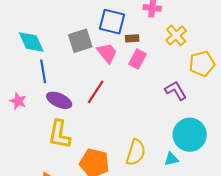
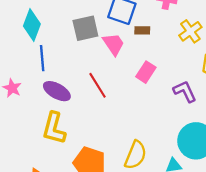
cyan diamond: (31, 42) -> (32, 25), turned 40
pink rectangle: (138, 59) -> (146, 72), moved
red line: (96, 92) -> (97, 85), turned -70

